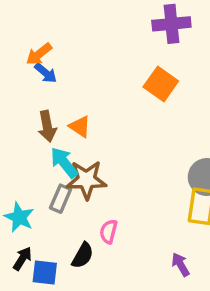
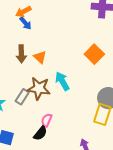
orange square: (161, 84) -> (94, 54), moved
cyan arrow: (64, 163) -> (62, 81), moved
black semicircle: (83, 255) -> (40, 133), moved

